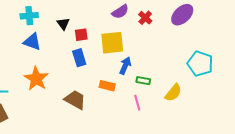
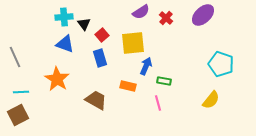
cyan cross: (29, 16) -> (64, 17), moved
red square: (81, 35) -> (102, 35), turned -32
blue triangle: (32, 42) -> (65, 44), moved
yellow semicircle: (173, 93) -> (211, 100), moved

